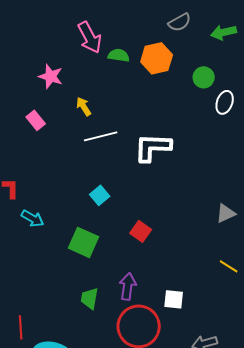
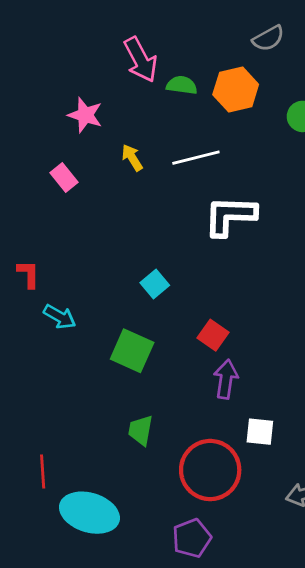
white line: (101, 136) -> (196, 158), moved
purple arrow: (128, 286) -> (226, 379), moved

